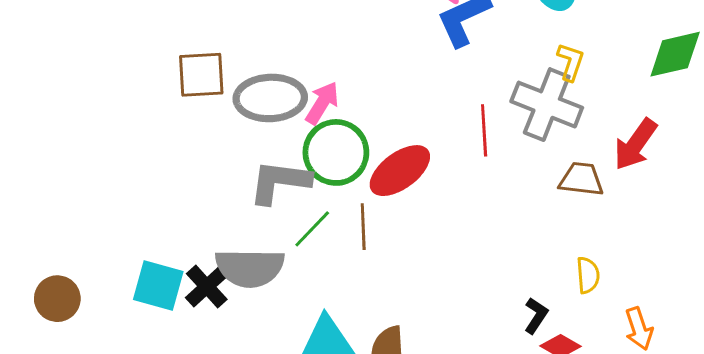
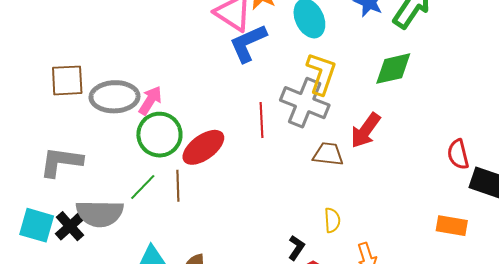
yellow L-shape: (571, 62) -> (321, 73), size x1.6
gray L-shape: (280, 182) -> (61, 162), moved

